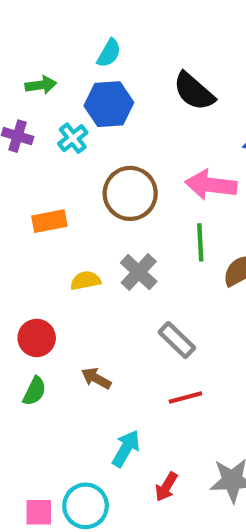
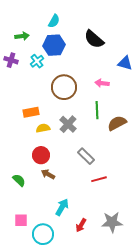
pink arrow: (211, 185) -> (102, 83), size x0.6
orange rectangle: (49, 221) -> (31, 112), moved
red circle: (37, 338) -> (41, 155), moved
green semicircle: (35, 391) -> (19, 180), turned -72
red line: (185, 397) -> (99, 179), moved
pink square: (39, 512) -> (21, 220), moved

